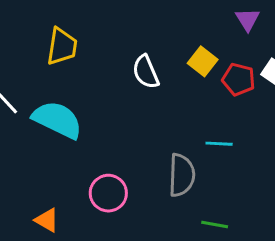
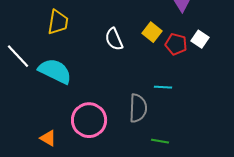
pink circle: (108, 193) -> (89, 120), size x1.4

